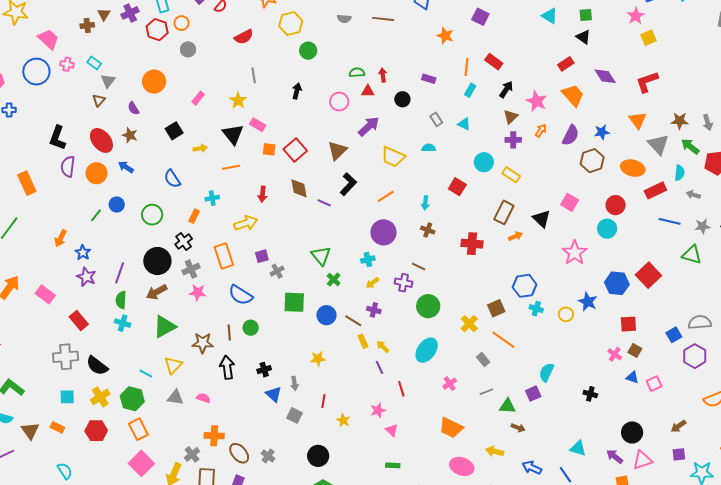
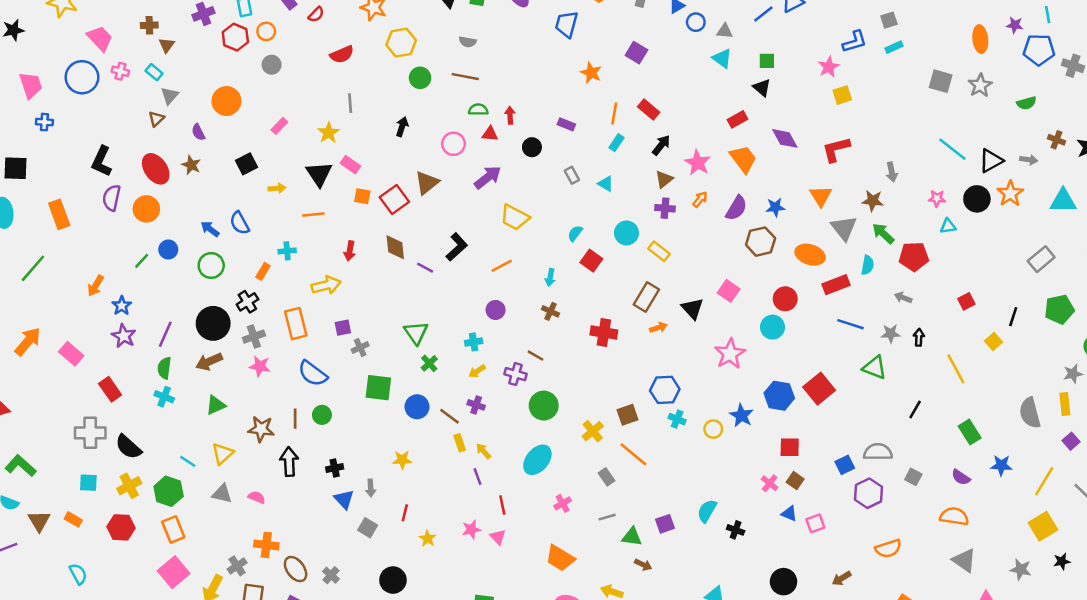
brown triangle: (104, 14) -> (167, 45), moved
brown line: (383, 19) -> (465, 77), moved
gray arrow: (708, 122) -> (892, 172), moved
cyan semicircle: (429, 148) -> (575, 233), moved, turned -56
brown triangle: (337, 150) -> (427, 183), moved
blue arrow: (126, 167) -> (210, 229), moved
gray arrow: (693, 195) -> (903, 298), moved
purple circle: (384, 232) -> (496, 310), size x0.6
green triangle: (165, 327) -> (216, 405), size x0.7
cyan semicircle: (546, 372) -> (707, 511), moved
pink triangle: (392, 430) -> (498, 537), moved

